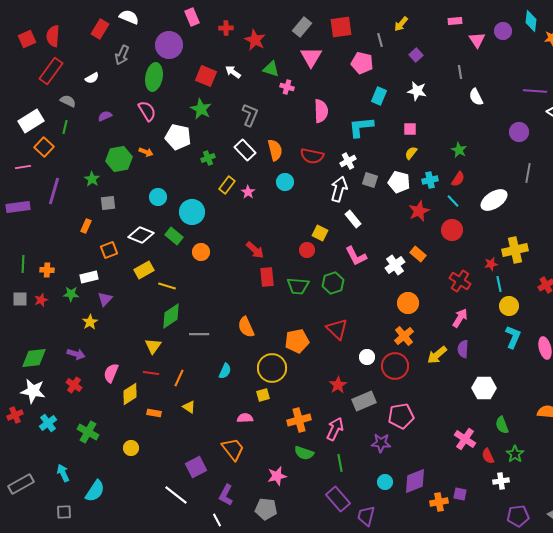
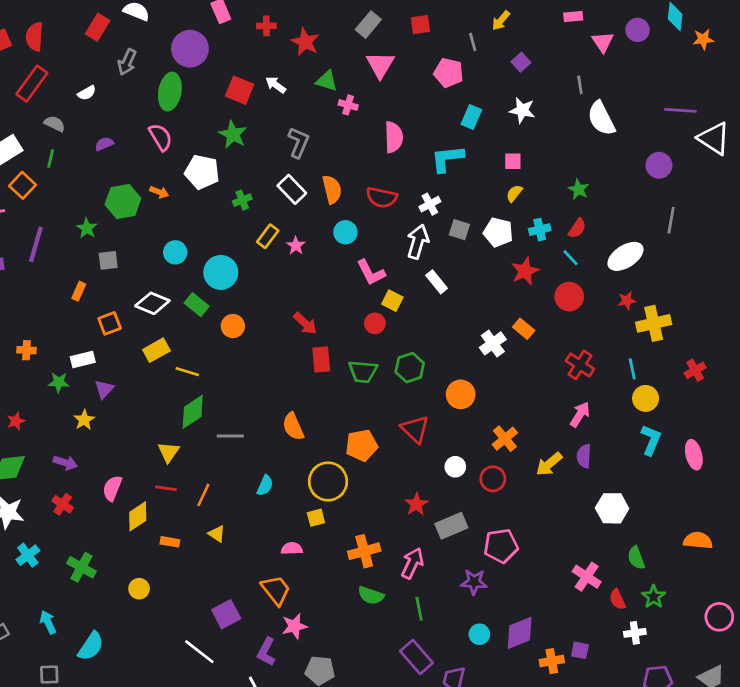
red square: (341, 27) -> (420, 25), size x0.7
white semicircle: (476, 97) -> (601, 118), size x1.5
pink L-shape: (356, 256) -> (371, 272), moved
red star: (491, 264) -> (627, 301), moved
red star: (41, 300) -> (16, 421), moved
orange circle: (408, 303) -> (461, 394), moved
red circle: (395, 366) -> (493, 479), size x0.7
pink star: (277, 476) -> (294, 626), moved

